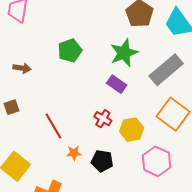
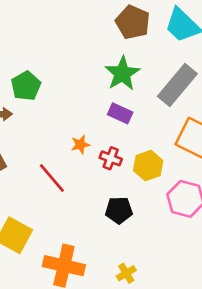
green pentagon: (70, 51) -> (26, 86), moved
orange star: (74, 153) -> (80, 145), moved

